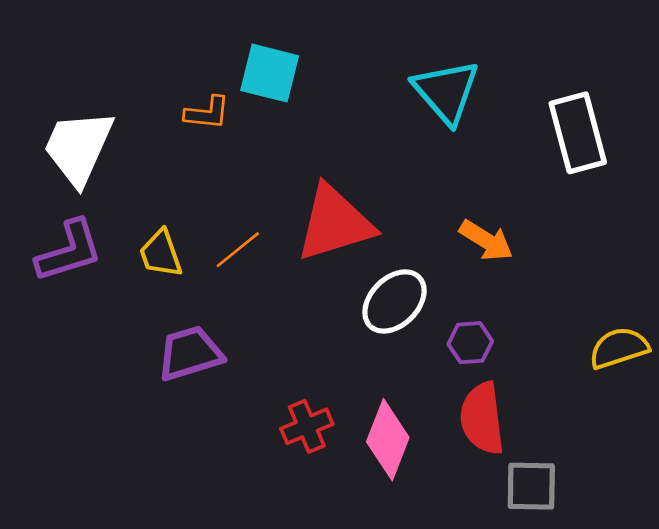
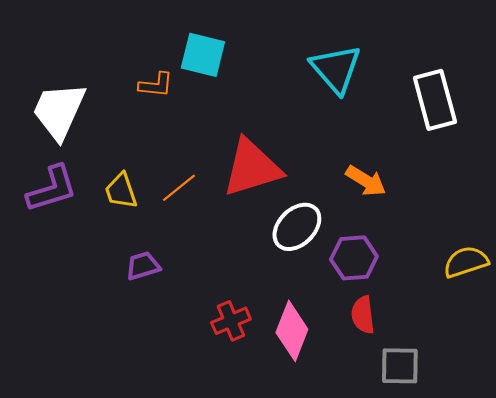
purple hexagon: (470, 343) -> (354, 258), size x1.4
purple trapezoid: (190, 353) -> (143, 266), size x0.7
red semicircle: (482, 418) -> (363, 315), size x0.7

